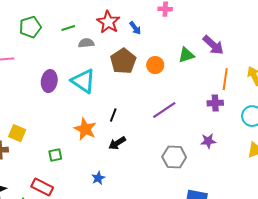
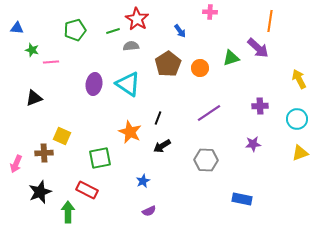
red star: (108, 22) -> (137, 19), moved
orange line: (225, 79) -> (270, 21), moved
green square: (55, 155) -> (100, 158), size x1.6
gray hexagon: (174, 157) -> (206, 160), moved

